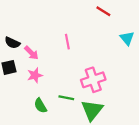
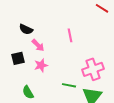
black semicircle: (12, 43) -> (26, 29), moved
green semicircle: (40, 106) -> (28, 92), moved

